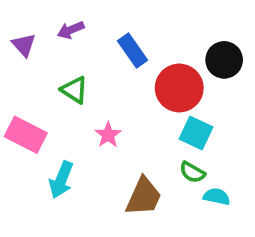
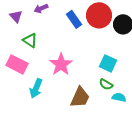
red circle: (179, 88) -> (99, 15), moved
green triangle: (74, 90) -> (30, 40), moved
pink star: (108, 135) -> (61, 64), size x1.6

